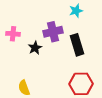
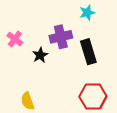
pink cross: (13, 34) -> (15, 39), turned 32

